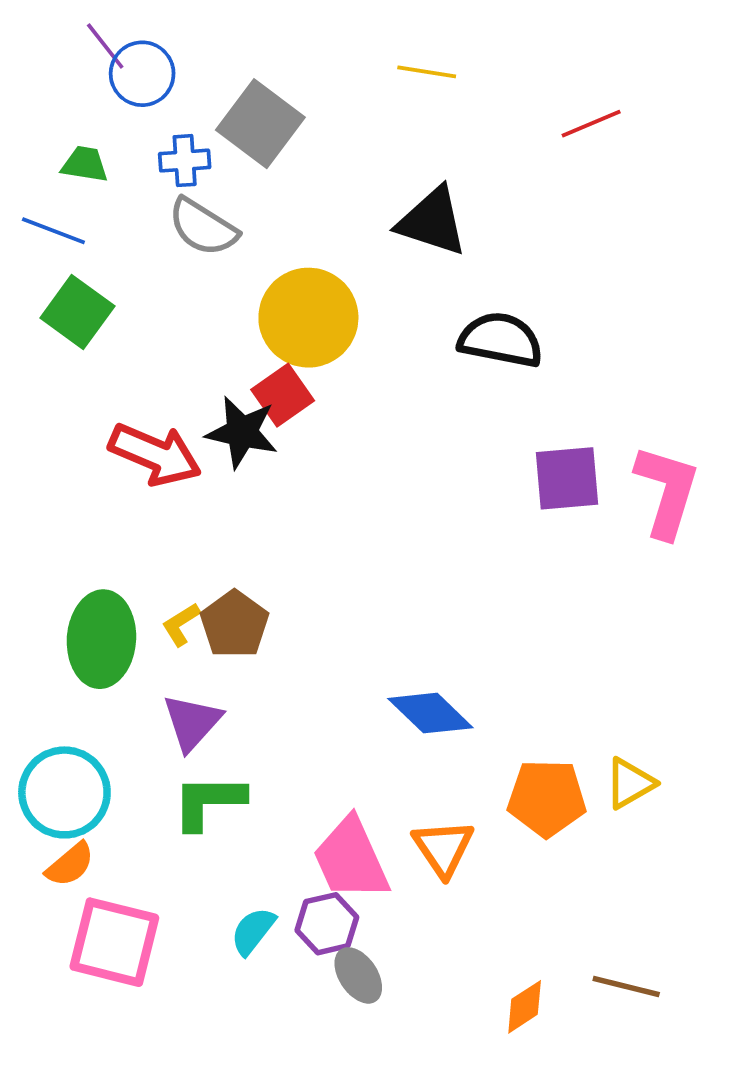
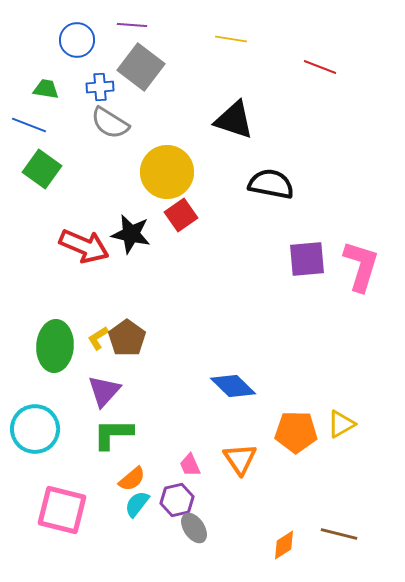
purple line: (105, 46) -> (132, 25), moved, turned -48
red line: (591, 124) -> (320, 67), turned 44
red square: (283, 395) -> (181, 215), moved
pink trapezoid: (351, 859) -> (190, 465), size x0.5
orange semicircle: (70, 865) -> (132, 479), moved

